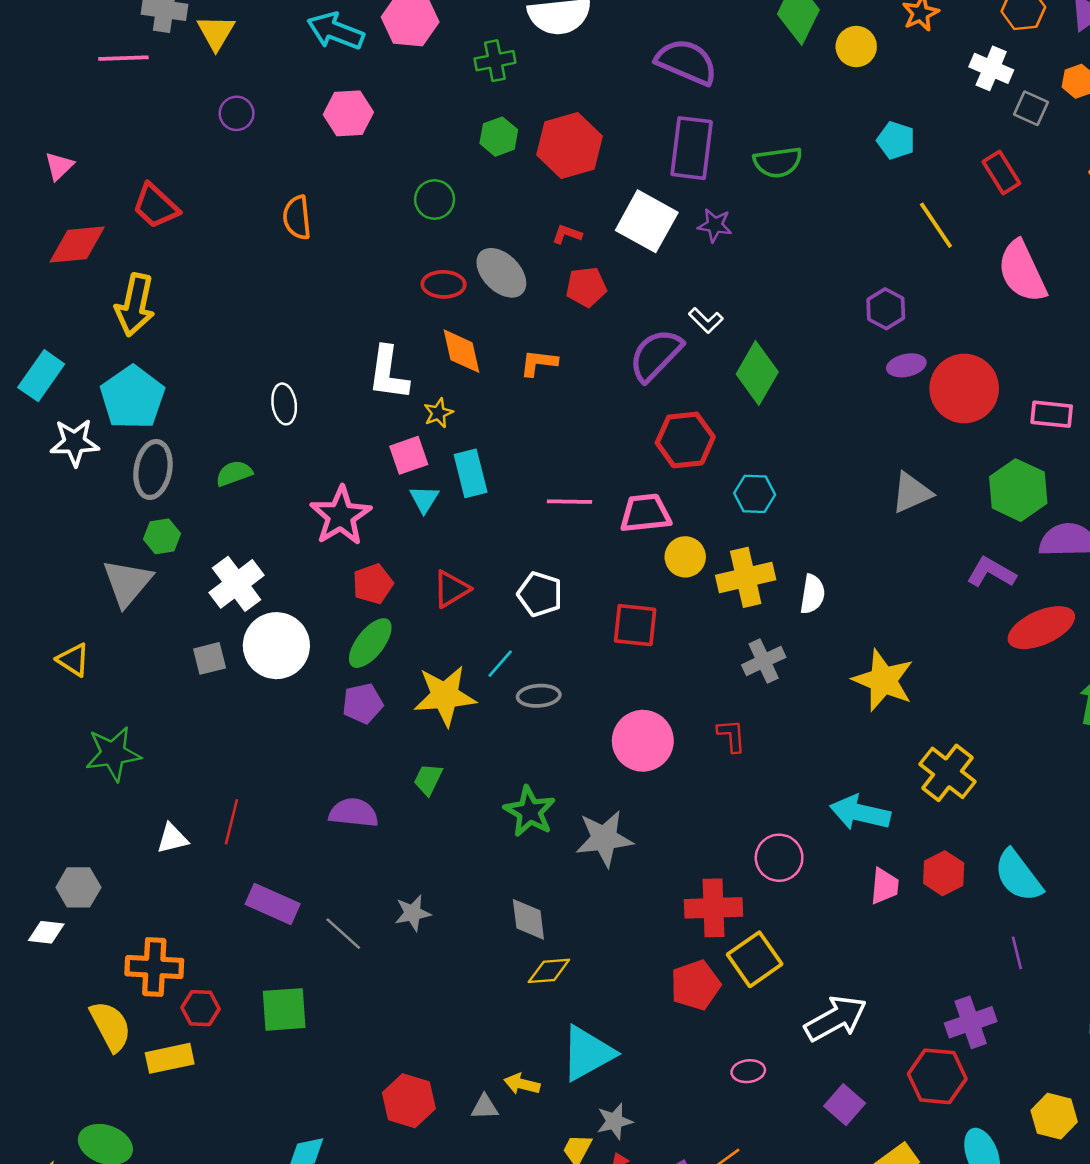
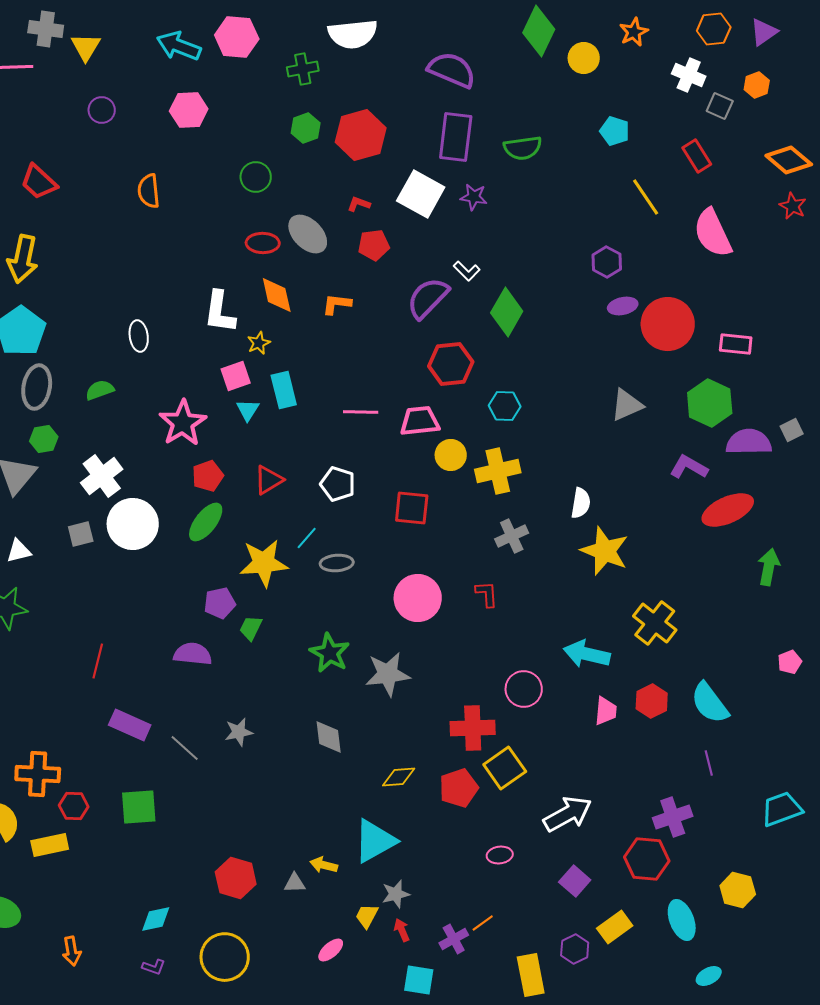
white semicircle: (812, 594) -> (581, 503), moved
purple pentagon: (363, 703) -> (220, 603), moved
white triangle: (172, 838) -> (19, 551), moved
yellow diamond: (549, 971) -> (399, 777), moved

